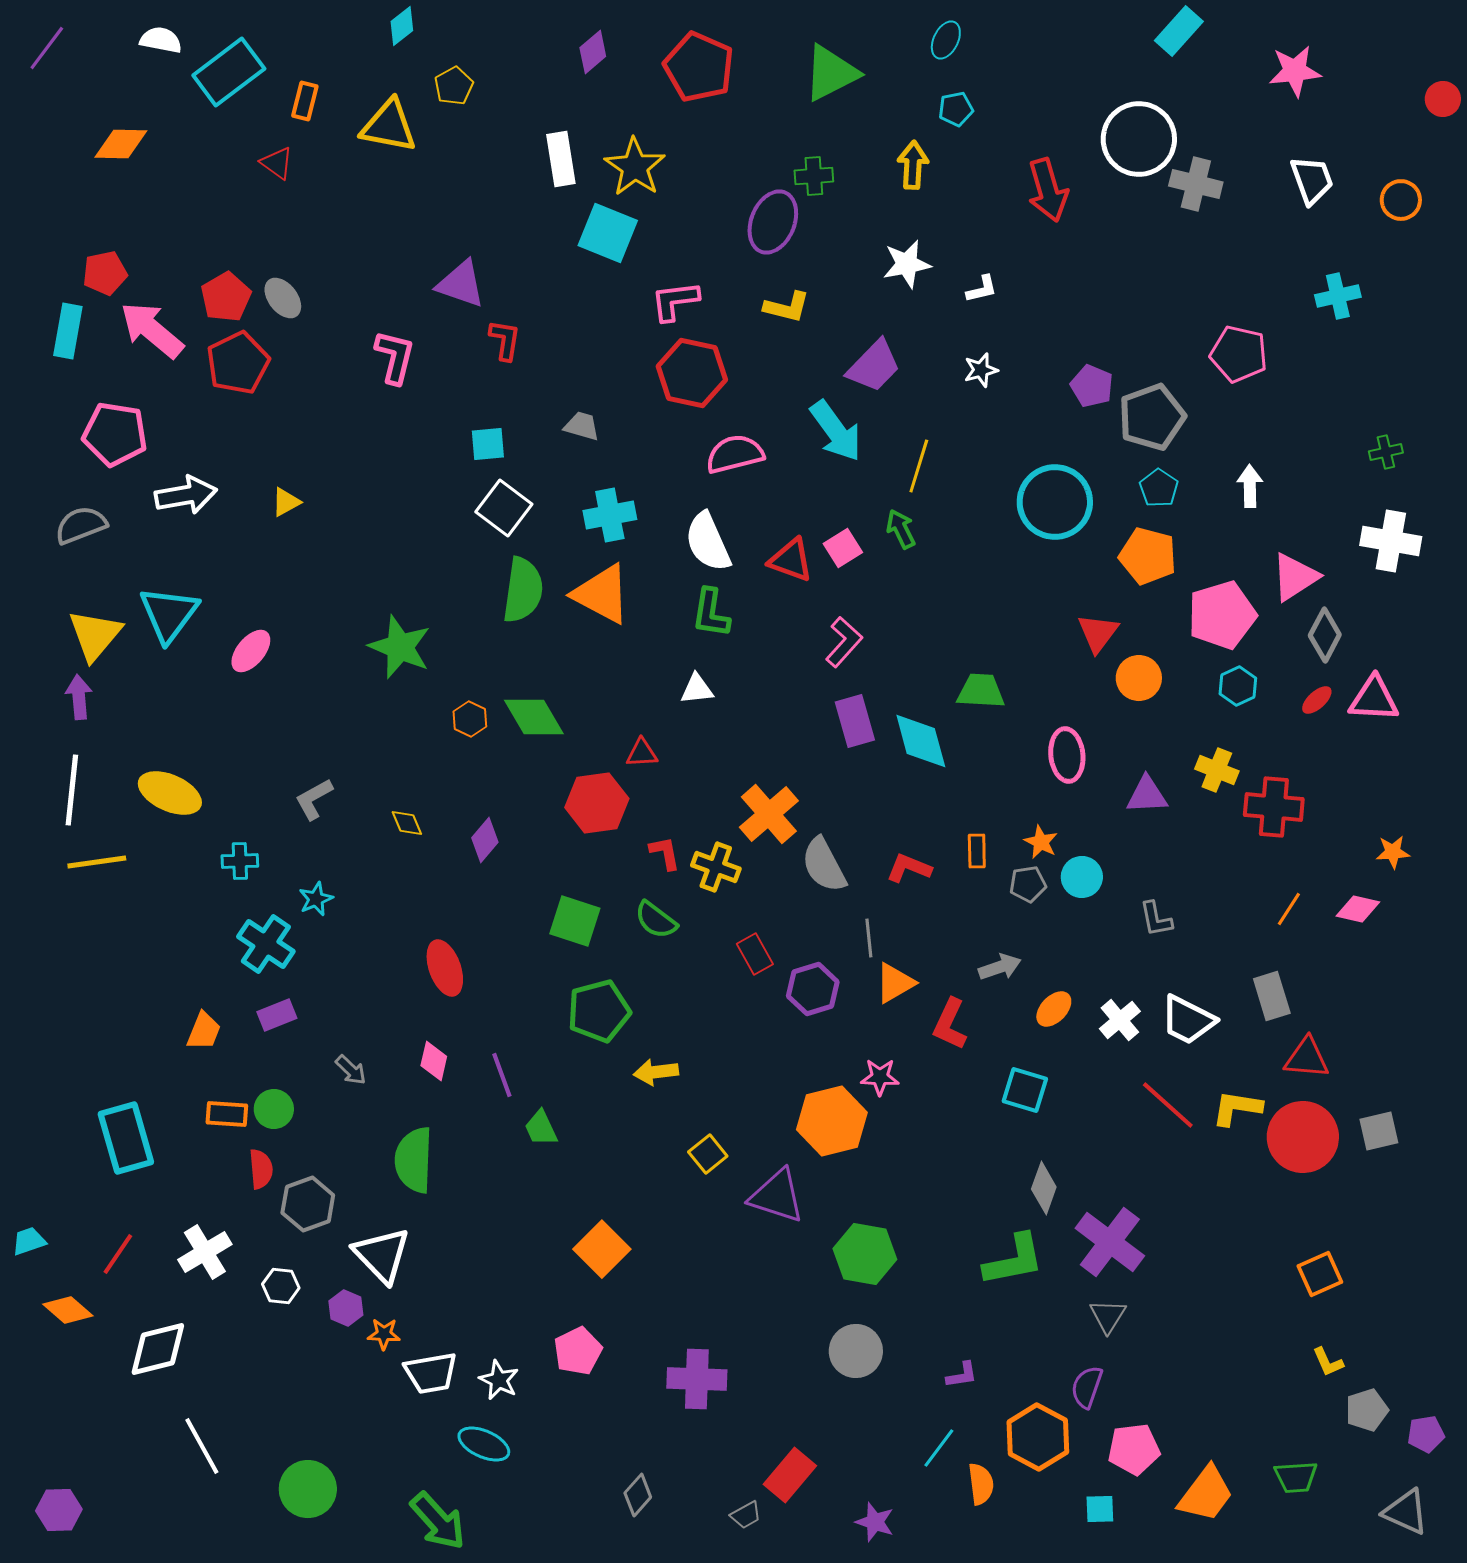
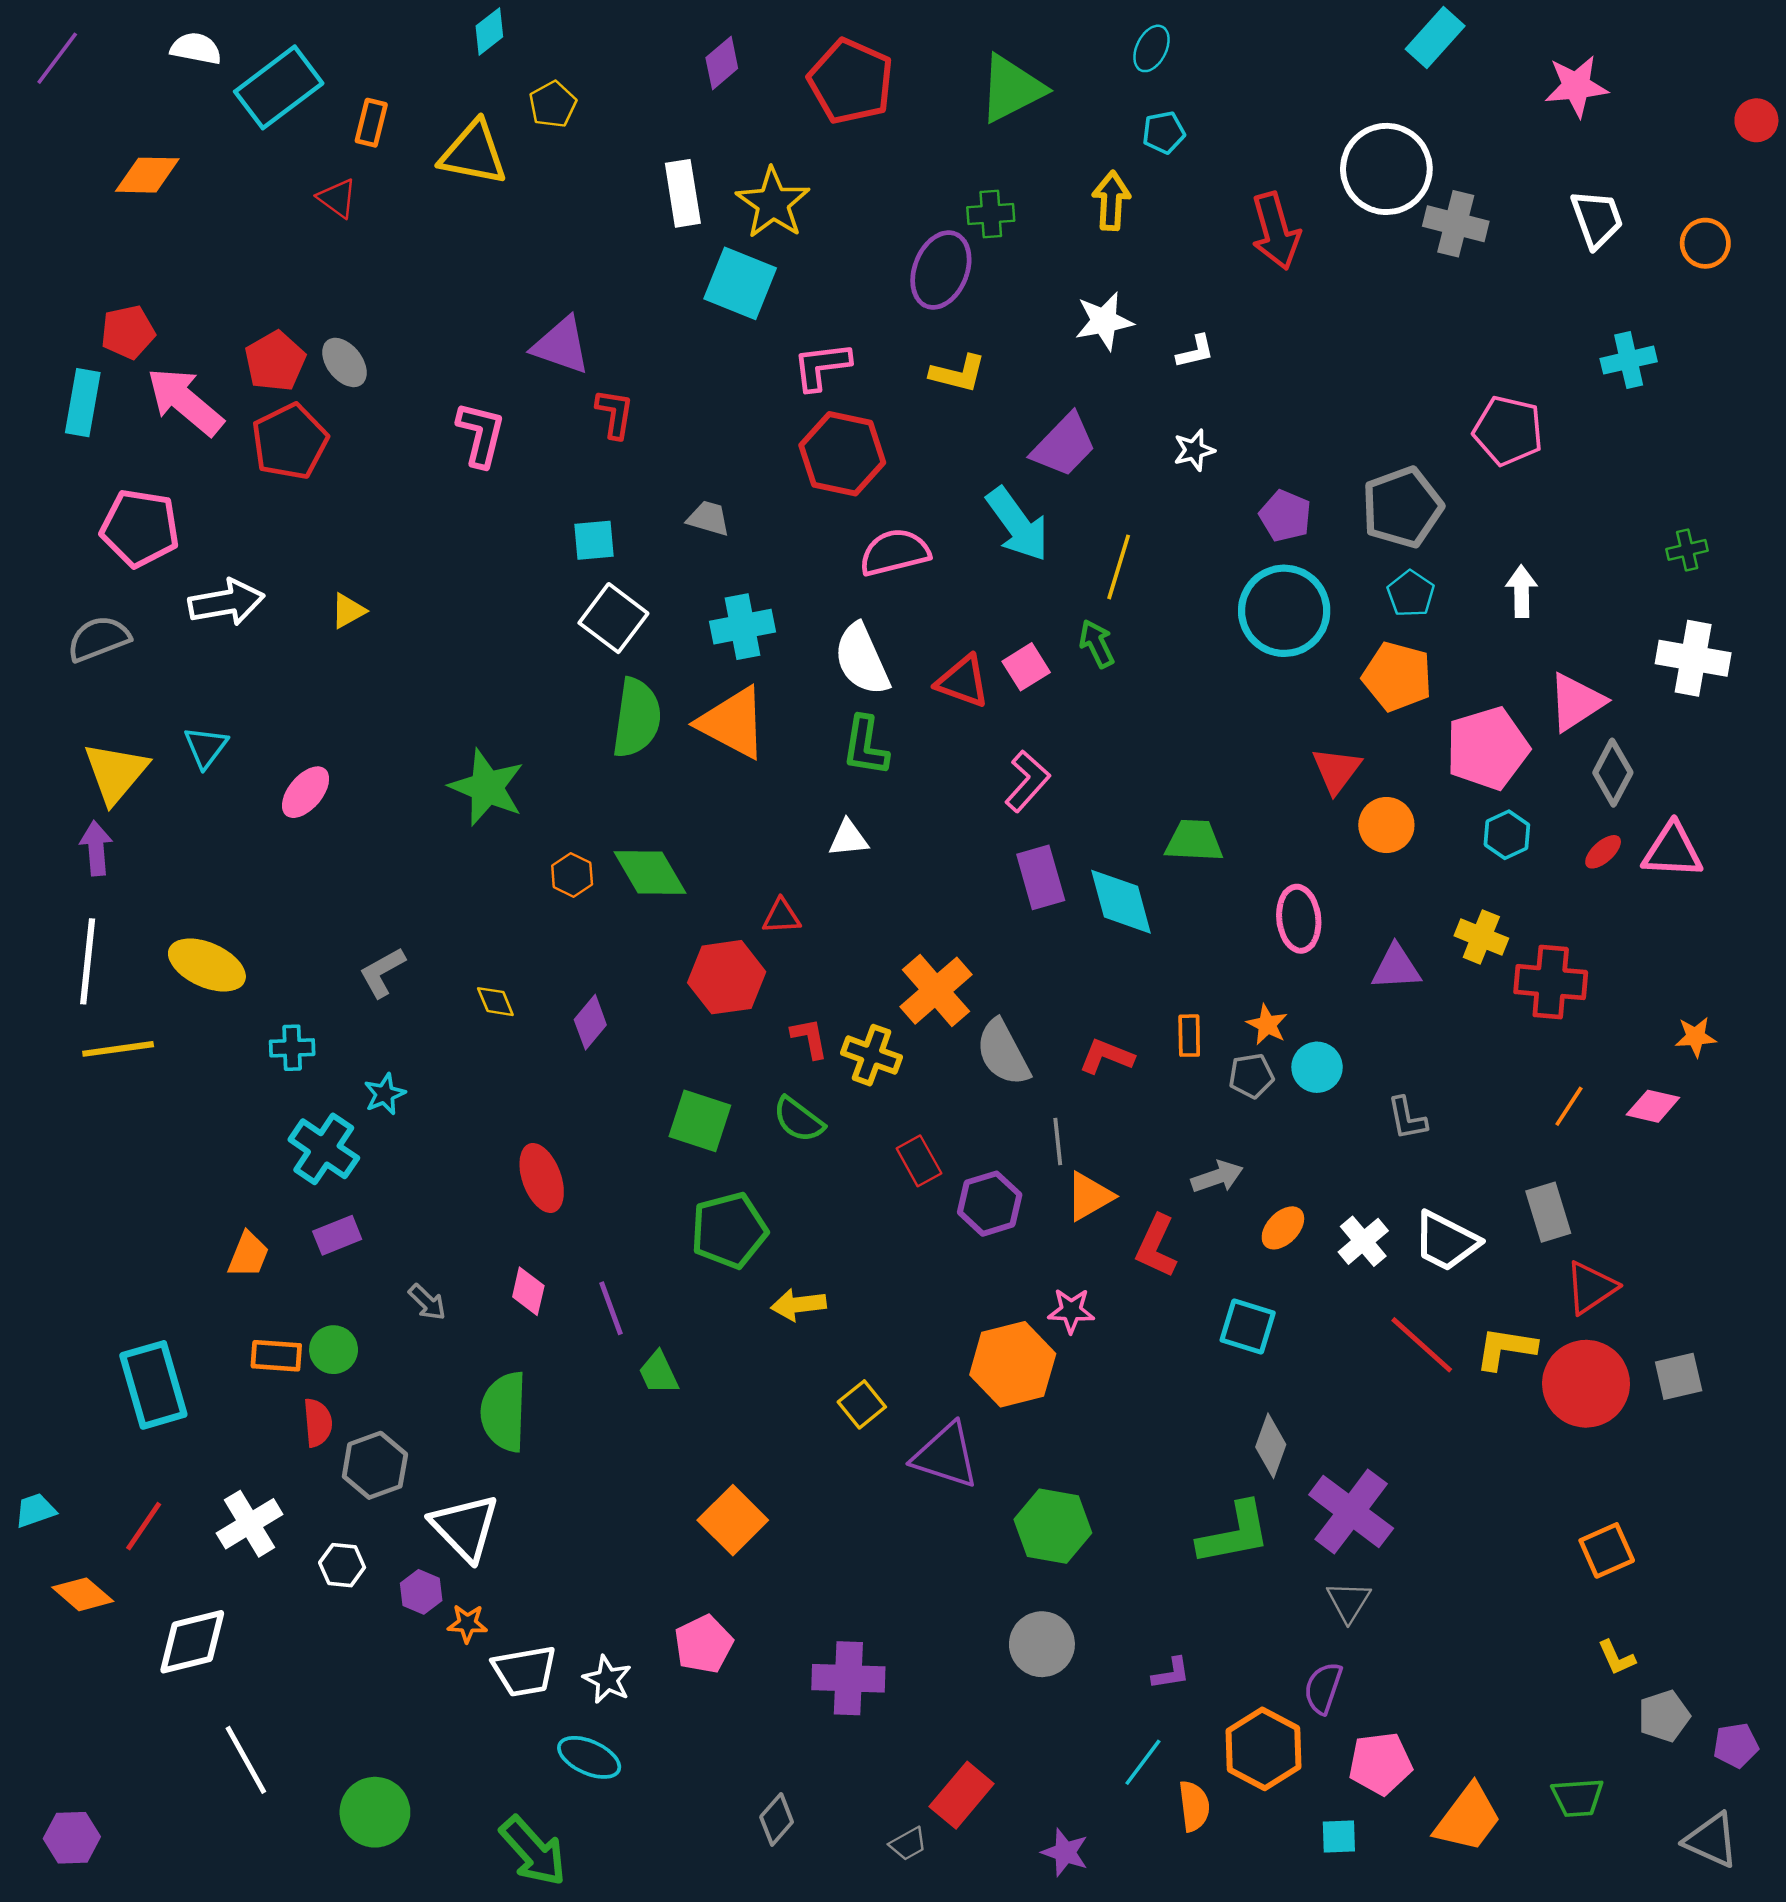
purple pentagon: (1092, 386) -> (1285, 516), moved
cyan triangle: (169, 614) -> (206, 747), size x0.6
red triangle: (1307, 1058) -> (1591, 1288), turned -39

